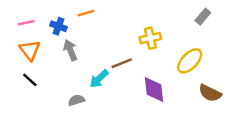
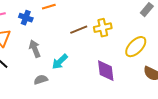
gray arrow: (70, 50) -> (35, 49), moved
brown line: (122, 63) -> (79, 30), moved

